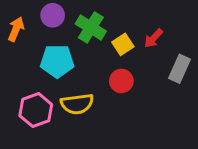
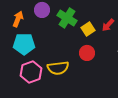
cyan pentagon: (57, 61) -> (24, 44), moved

